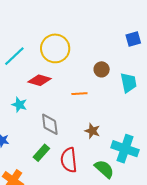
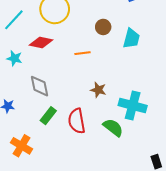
cyan trapezoid: (129, 83) -> (131, 38), turned 30
cyan star: (19, 105) -> (14, 58), moved
gray diamond: (50, 124) -> (39, 86), moved

